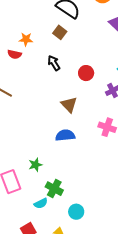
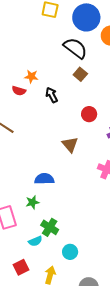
brown square: (60, 32) -> (80, 74), moved
black arrow: (54, 63) -> (52, 95), moved
blue semicircle: (65, 135) -> (44, 179), moved

